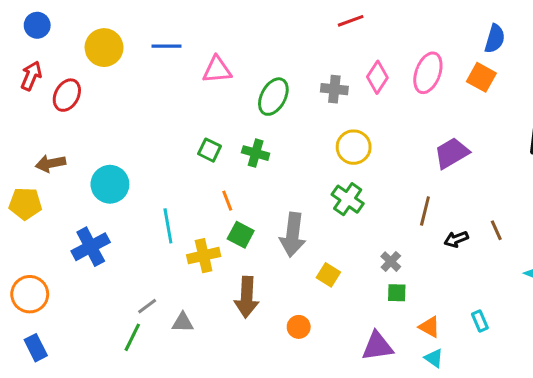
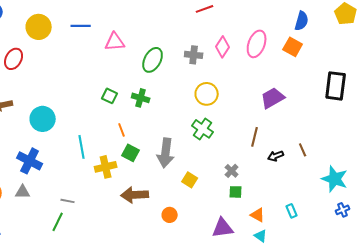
blue cross: (91, 247) -> (30, 161), turned -35
brown arrow: (247, 297) -> (135, 195), turned 84
gray line: (147, 306) -> (68, 201), turned 48
gray triangle: (183, 322) -> (23, 192), moved

